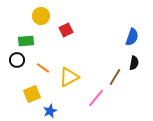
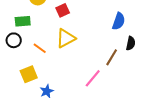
blue semicircle: (132, 37) -> (119, 21), moved
yellow triangle: (69, 77) -> (66, 38), moved

